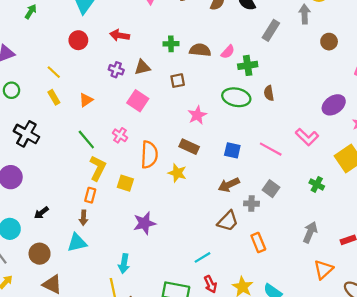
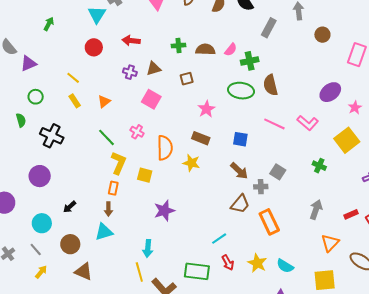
brown semicircle: (269, 93) -> (271, 85), size x1.5
pink line: (271, 149) -> (274, 124), moved
brown arrow: (229, 185) -> (239, 171), turned -108
orange rectangle: (258, 243) -> (269, 222), size x1.4

